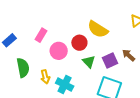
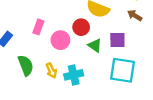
brown arrow: (129, 55) -> (135, 15), moved
purple square: (110, 61) -> (117, 40), turned 35
cyan cross: (65, 85) -> (74, 75), turned -30

